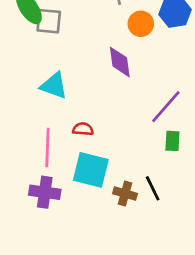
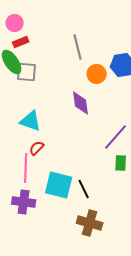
red semicircle: (83, 129) -> (37, 148), moved, turned -49
black line: (153, 188) -> (84, 189), moved
brown cross: (125, 194) -> (90, 223), moved, size x1.4

